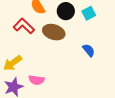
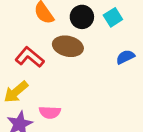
red L-shape: (24, 26) -> (30, 57), moved
blue semicircle: (89, 50) -> (125, 57), moved, turned -72

